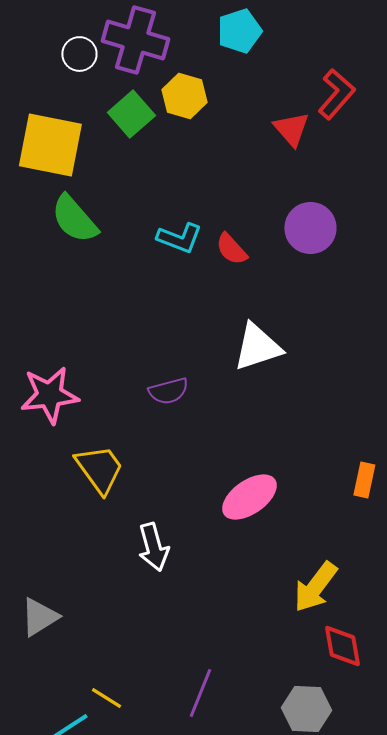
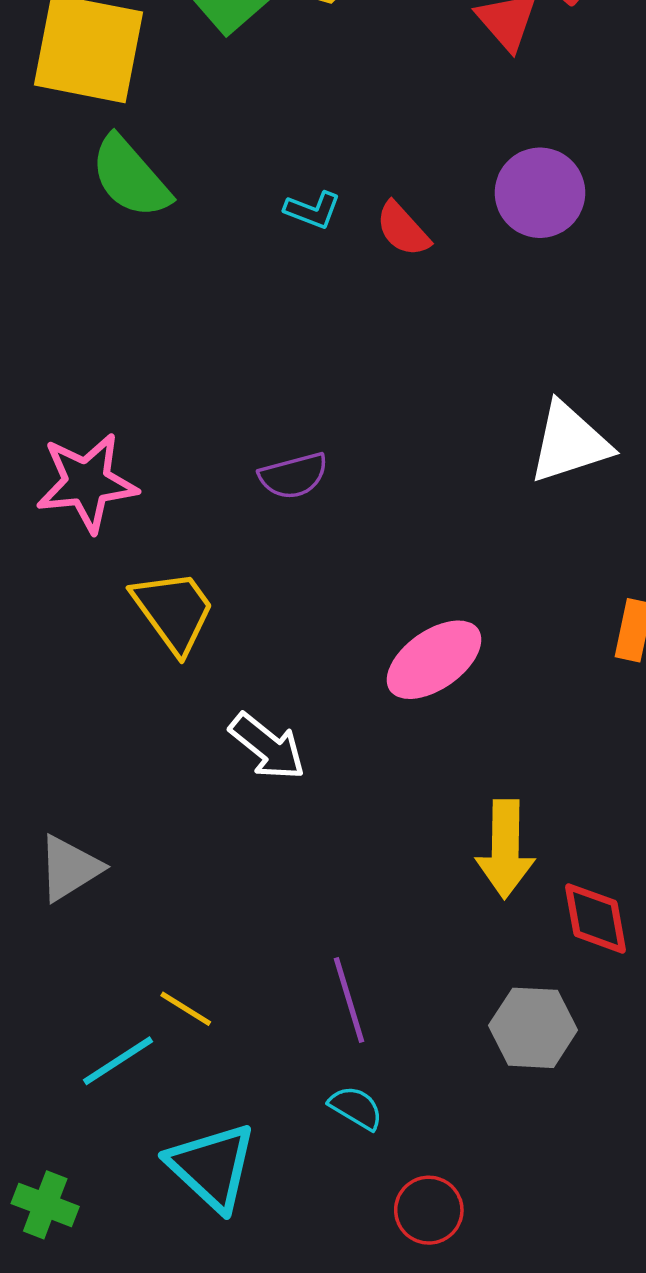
cyan L-shape: (179, 238) -> (313, 210), size x0.7
white triangle: (257, 347) -> (569, 443), moved
white arrow: (153, 547) -> (267, 747), turned -36
yellow arrow: (315, 587) -> (505, 849), moved, turned -36
purple line: (200, 693) -> (349, 1000), turned -39

